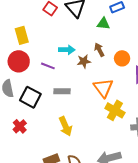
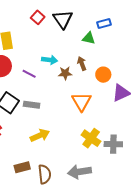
gray rectangle: (62, 91) -> (32, 105), moved
yellow cross: (115, 110) -> (91, 138), moved
yellow arrow: (65, 126) -> (40, 135), turned -96

